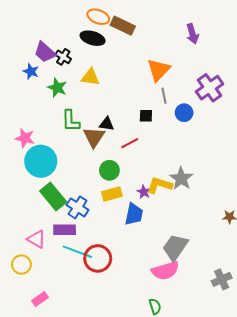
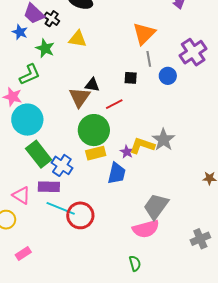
green L-shape: (71, 121) -> (30, 75), moved, turned -115
green circle: (109, 170) -> (94, 130), size x1.6

